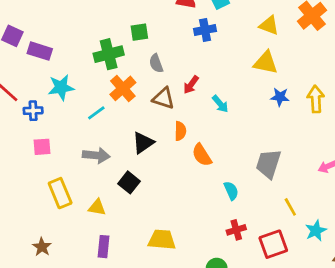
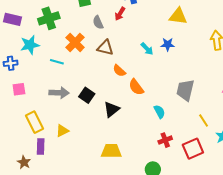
green cross: (109, 54) -> (49, 18), moved
red arrow: (191, 85) -> (120, 14), moved
blue star: (280, 97) -> (168, 44), moved
cyan line: (96, 113) -> (57, 62), turned 56
orange semicircle: (180, 131) -> (119, 71), turned 136
black triangle: (143, 143) -> (111, 109), moved
black square: (129, 182) -> (87, 95), moved
yellow triangle: (97, 207) -> (62, 131), turned -32
purple rectangle: (104, 247) -> (41, 146), moved

